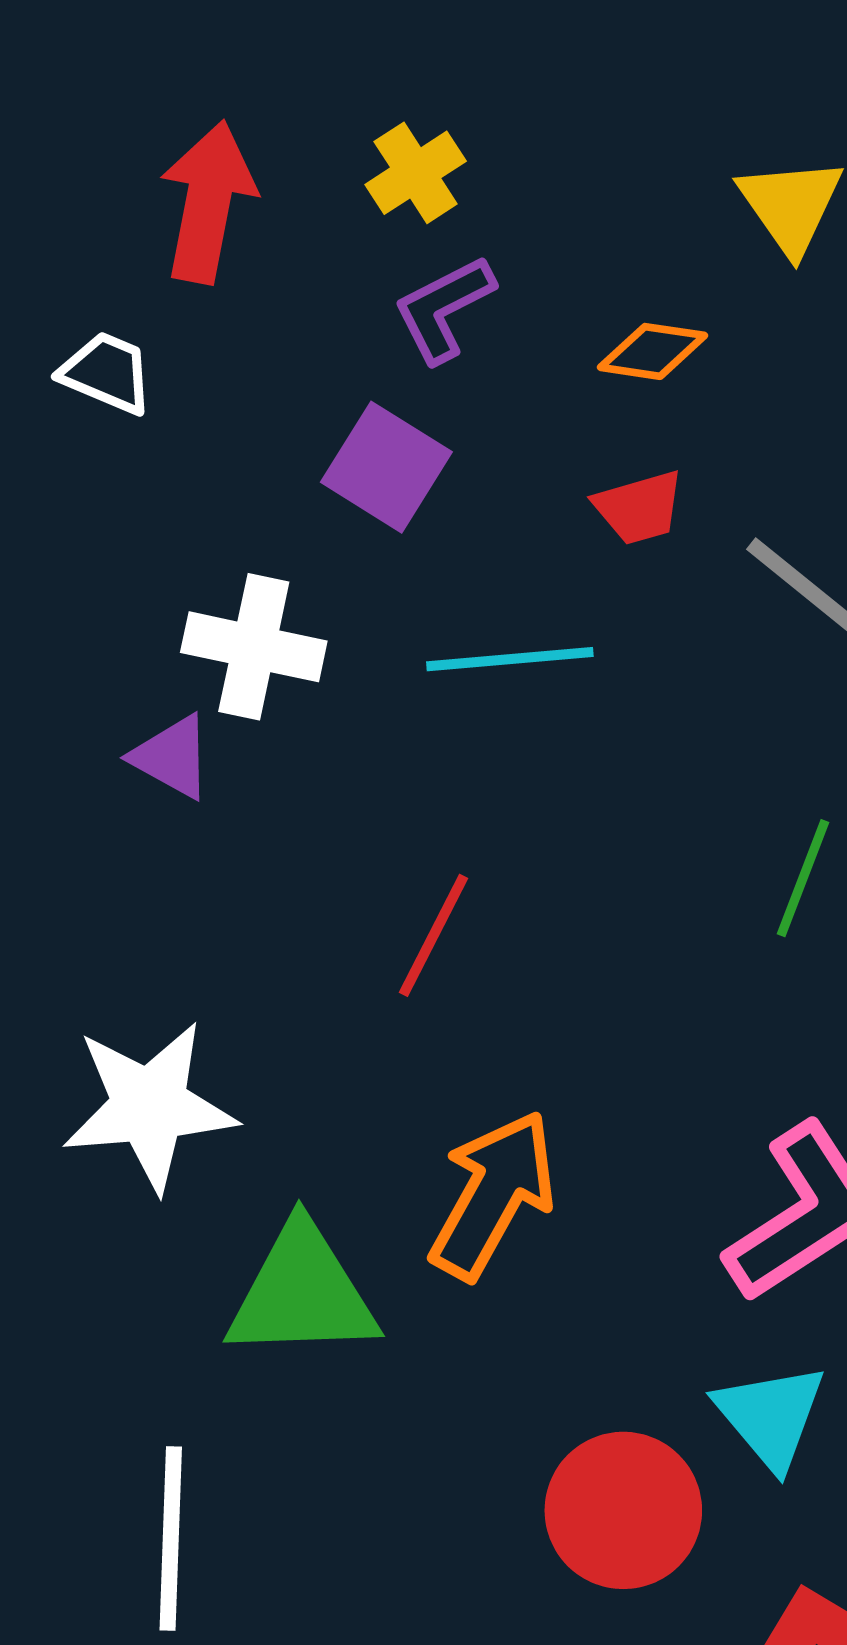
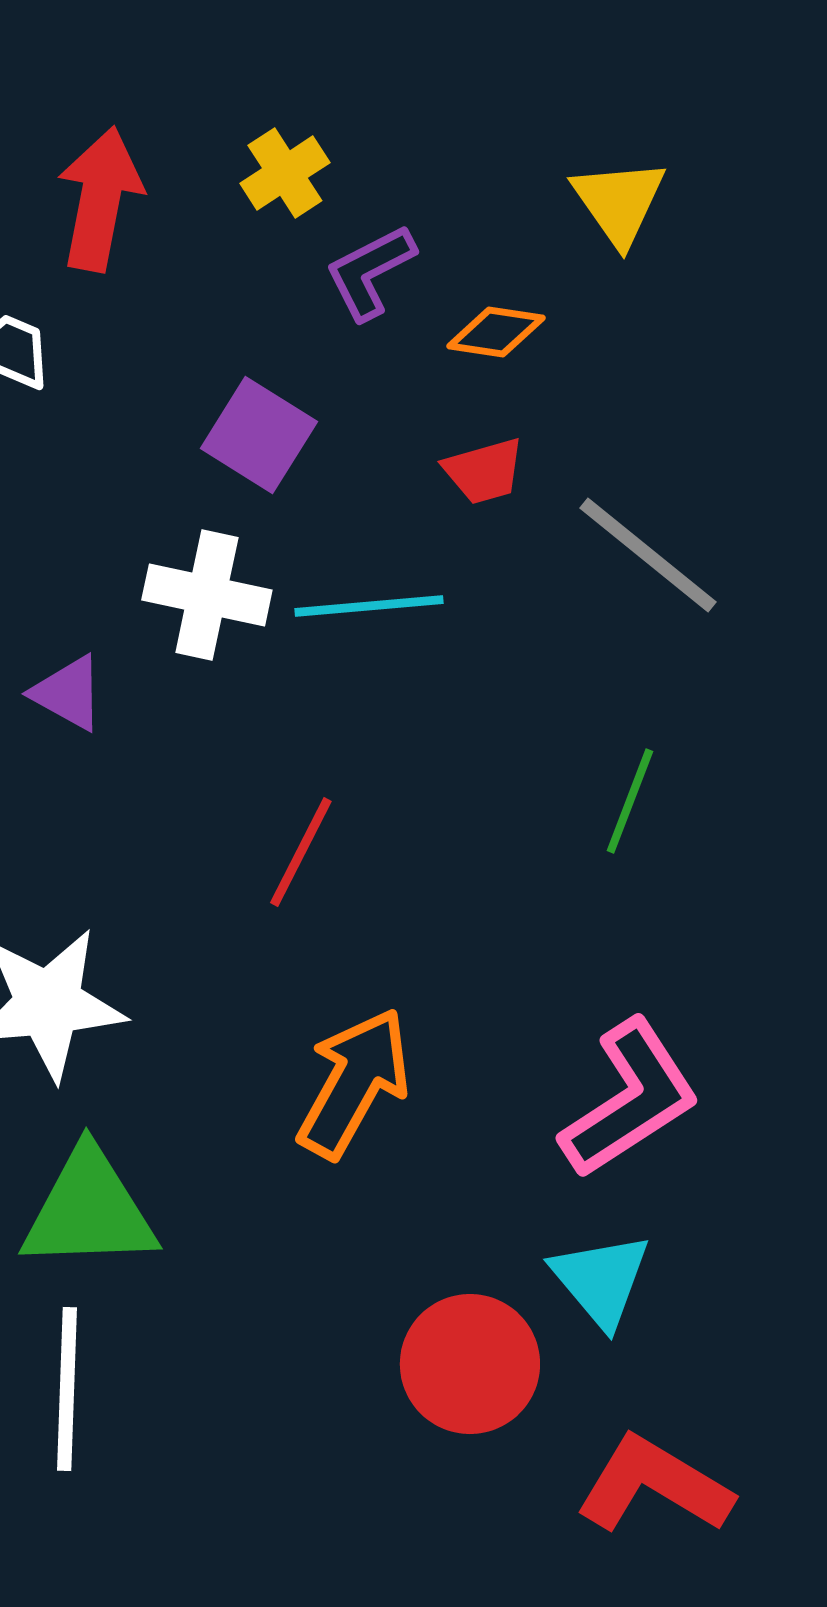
purple L-shape: (444, 309) -> (370, 272), moved
white cross: (254, 647) -> (207, 595), moved
green triangle: (302, 1293) -> (89, 1210), moved

